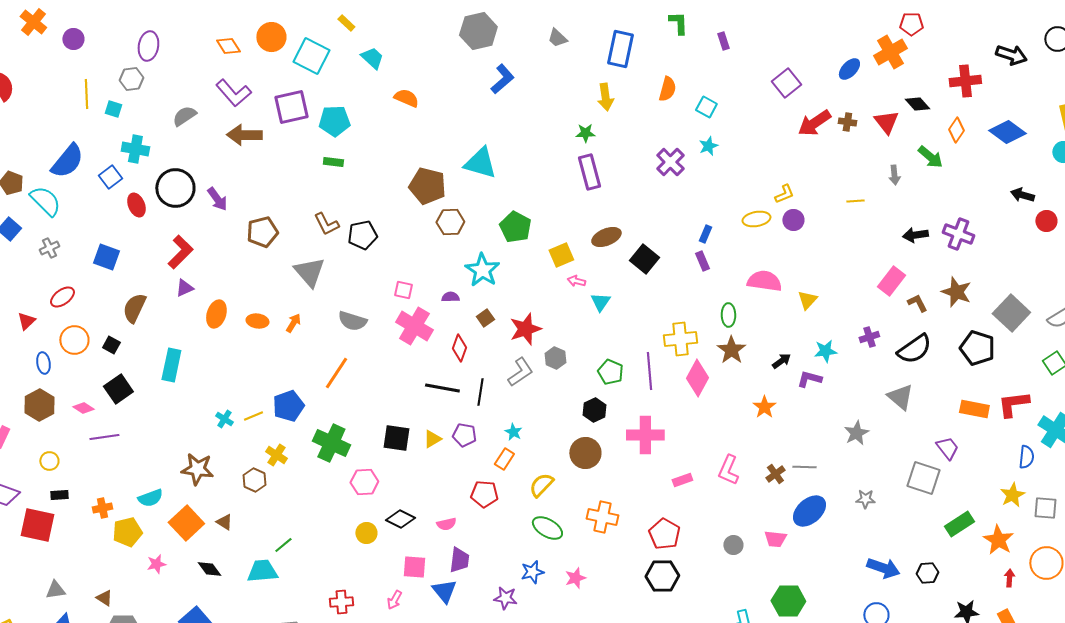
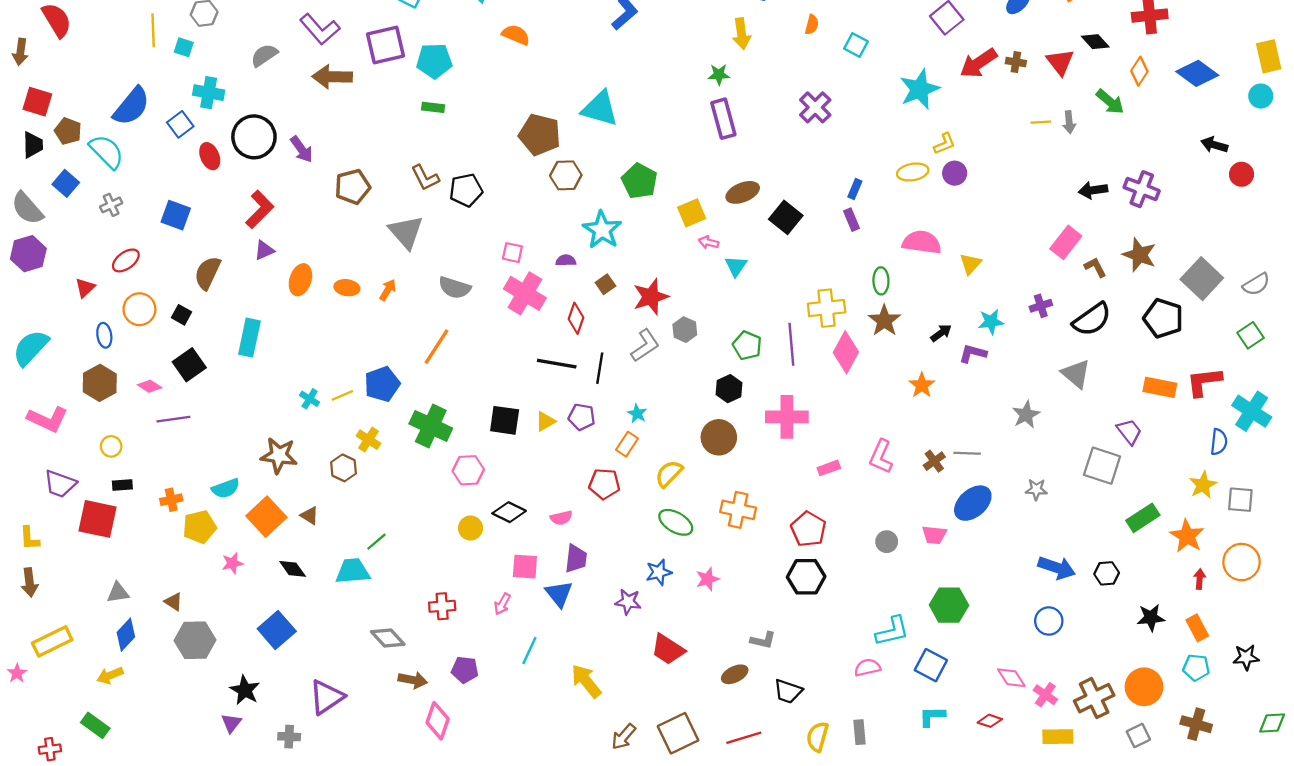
orange semicircle: (667, 89) -> (812, 25), size x0.7
cyan star: (708, 146) -> (920, 89), moved, size x1.8
yellow line: (855, 201) -> (1041, 122), moved

